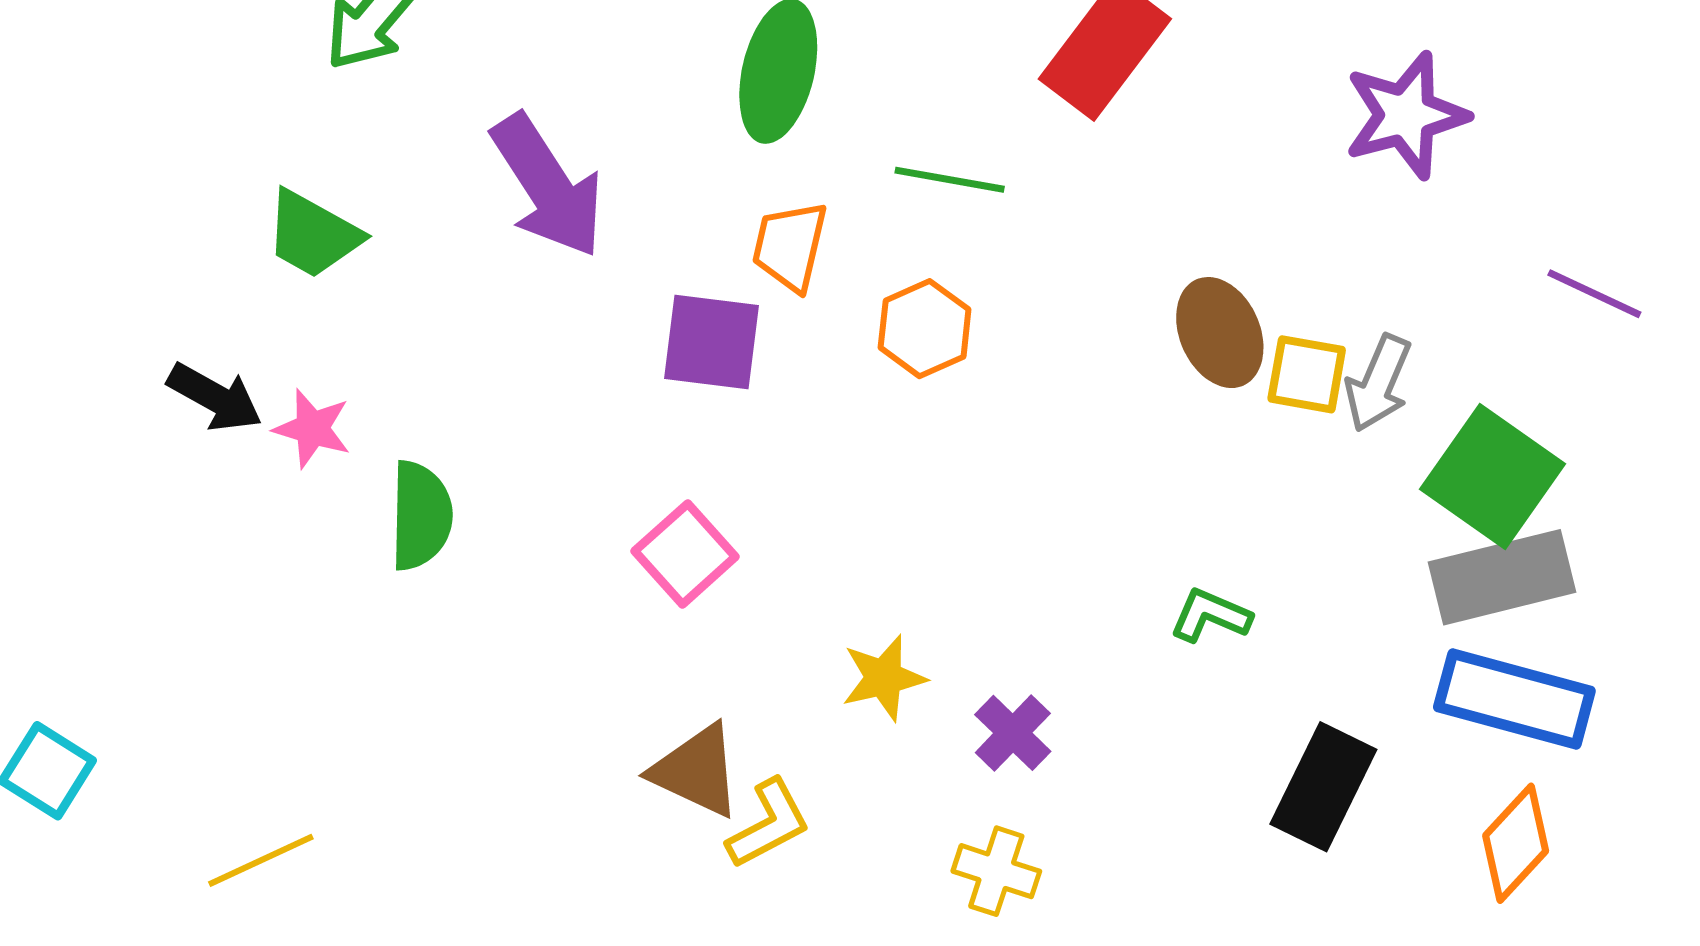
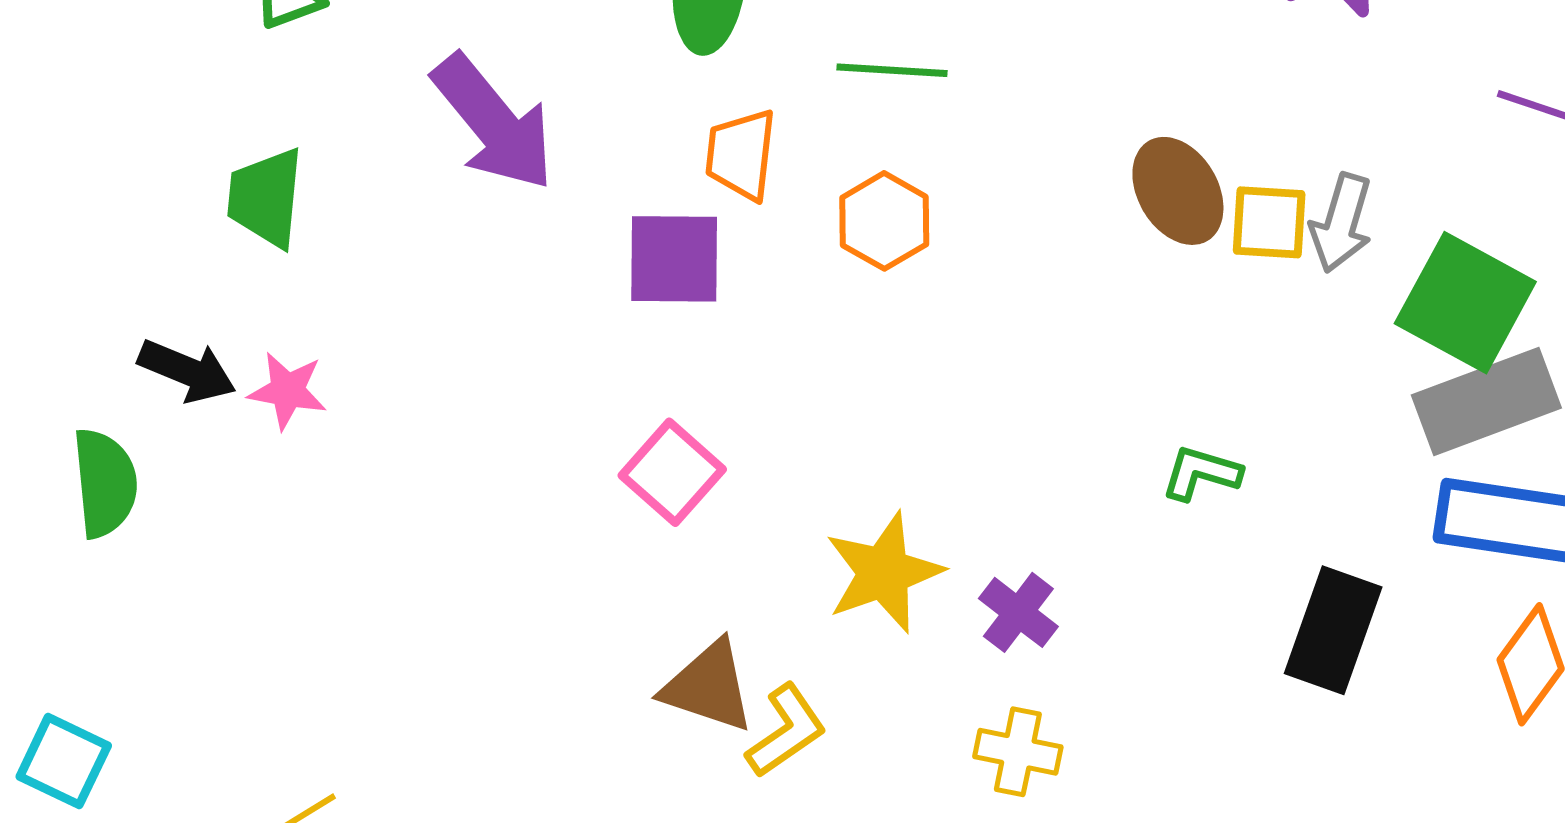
green trapezoid: (313, 234) -> (266, 198), turned 73
green semicircle: (421, 516) -> (105, 483), moved
yellow star: (884, 678) -> (884, 573), size x1.4

